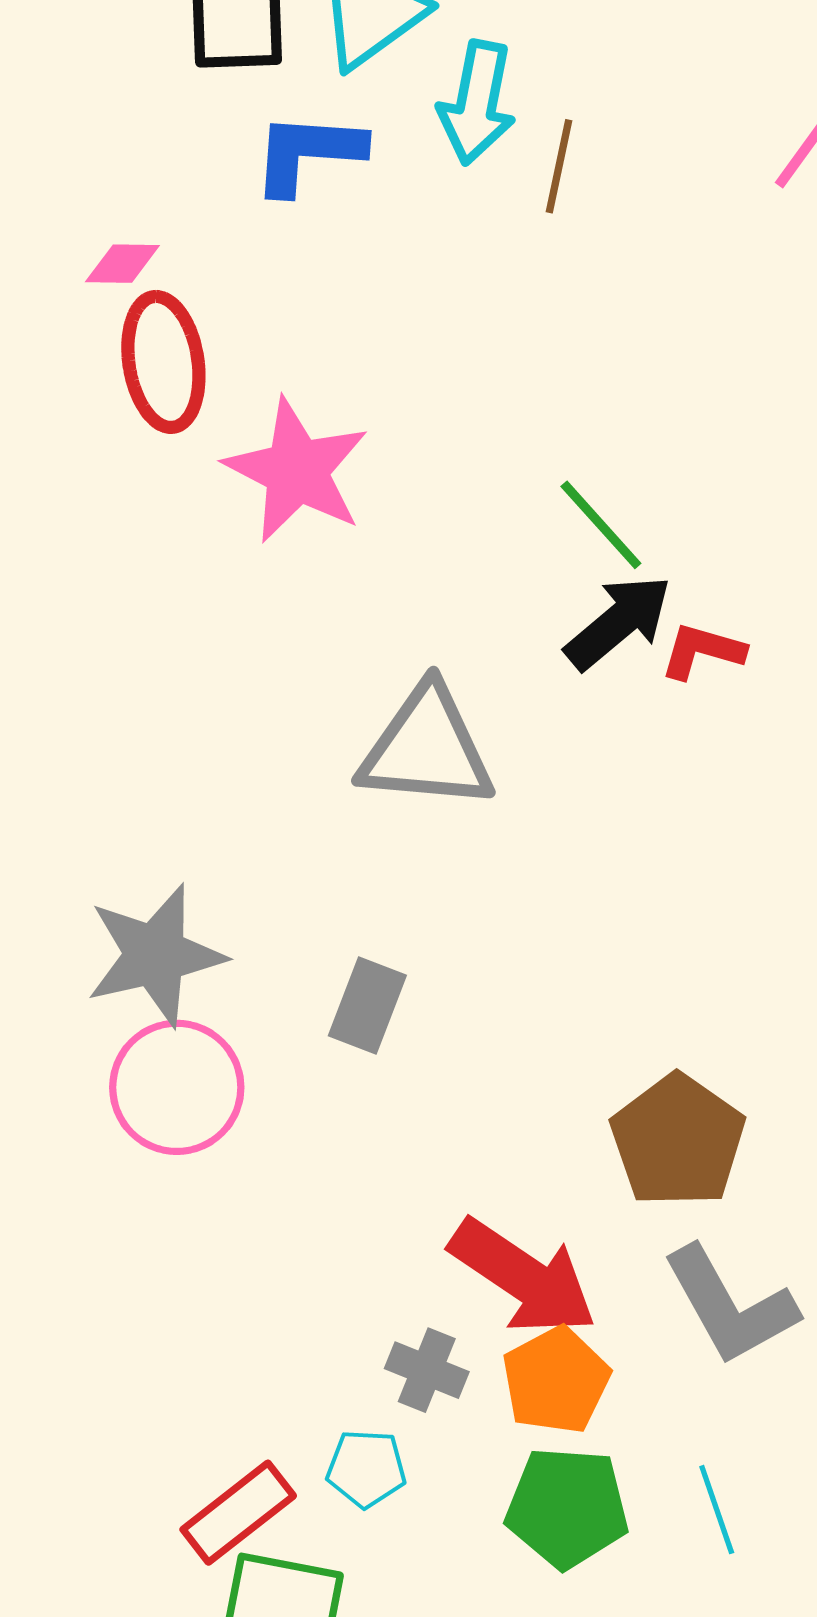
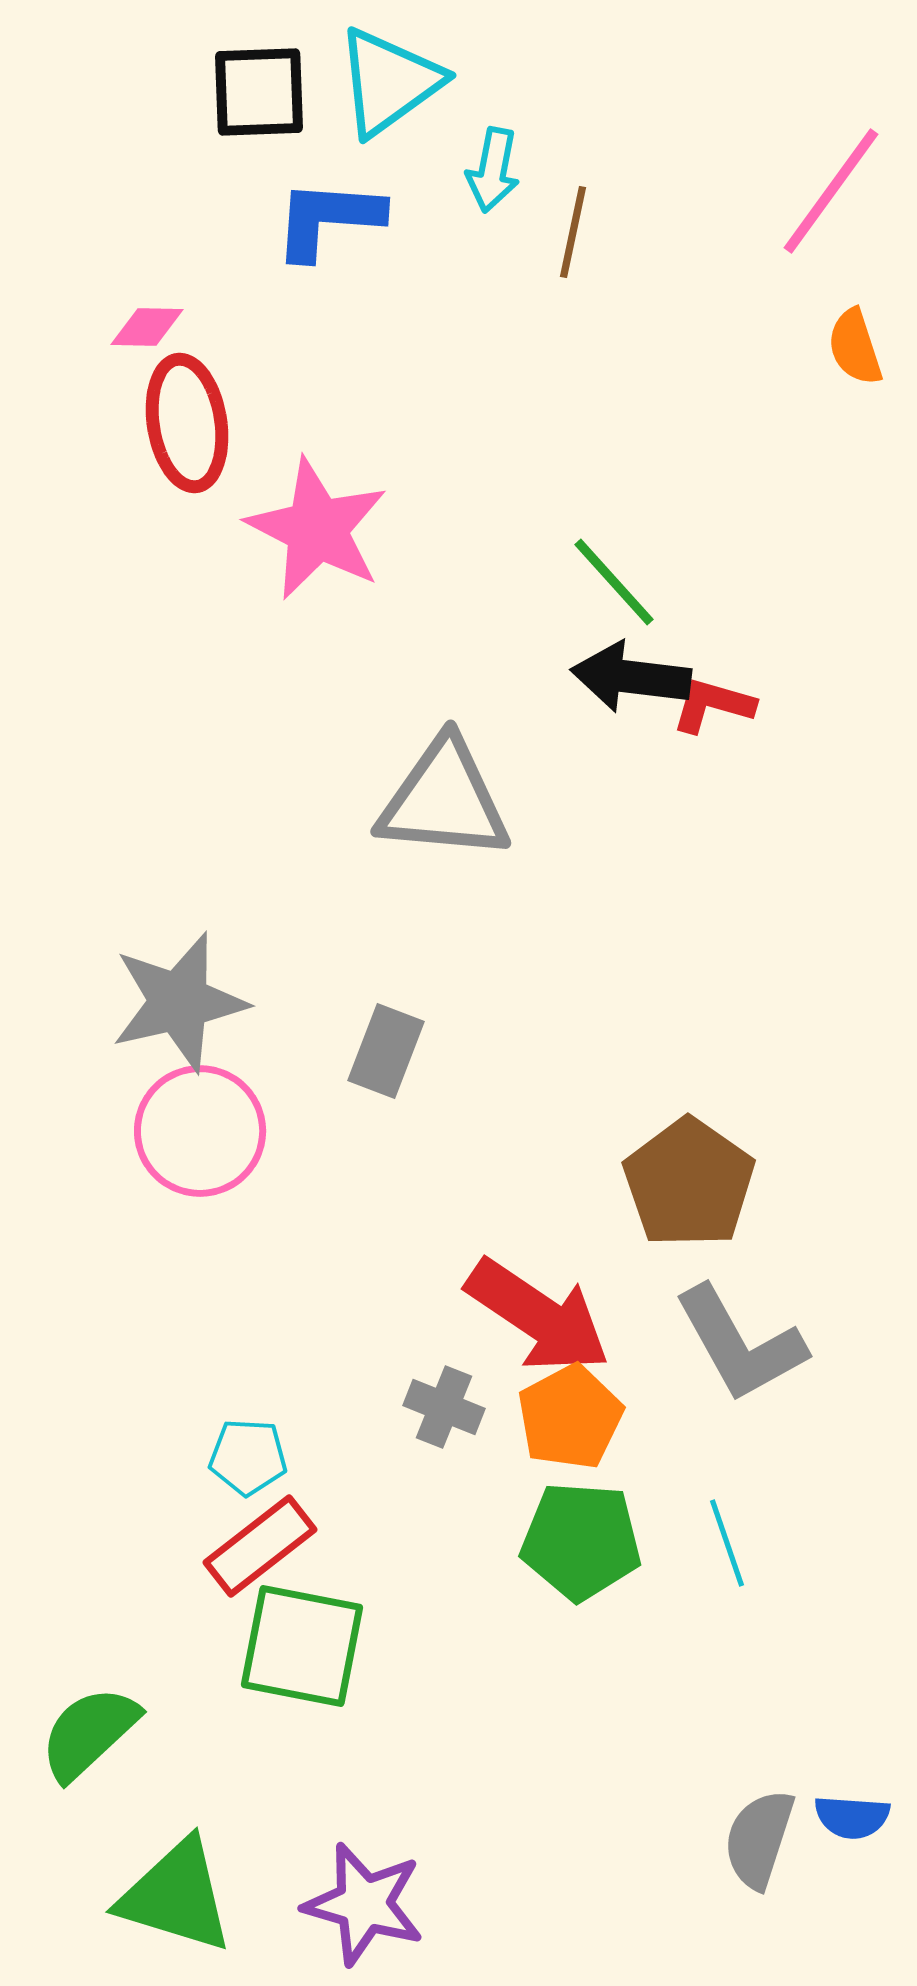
cyan arrow: (477, 103) -> (493, 170), size x0.7
black arrow: (618, 622) -> (631, 677), turned -133
cyan pentagon: (366, 1469) -> (248, 1457), moved

